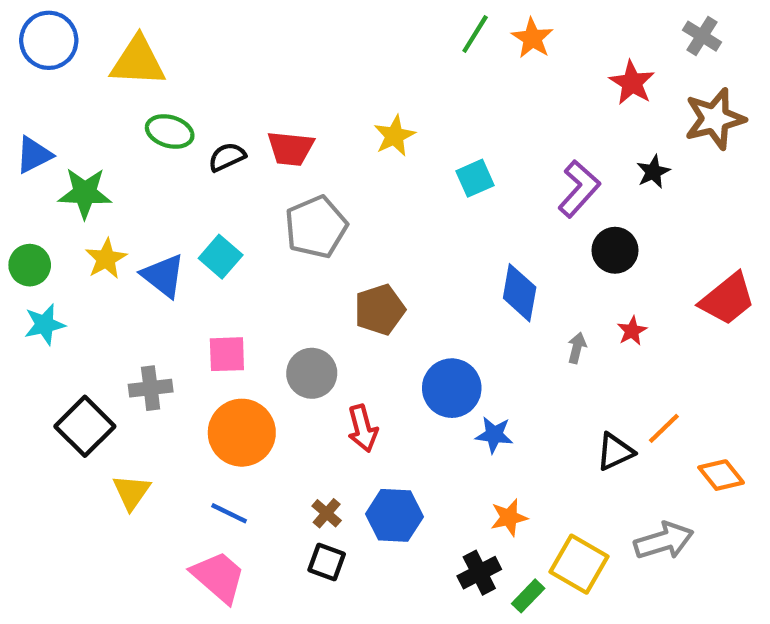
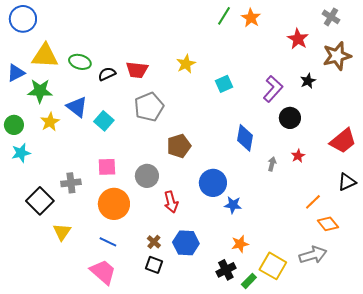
yellow triangle: (138, 62) -> (45, 56), moved
blue triangle: (163, 276) -> (77, 107), moved
black triangle: (615, 452) -> (347, 182), moved
orange diamond: (721, 475) -> (328, 224), moved

